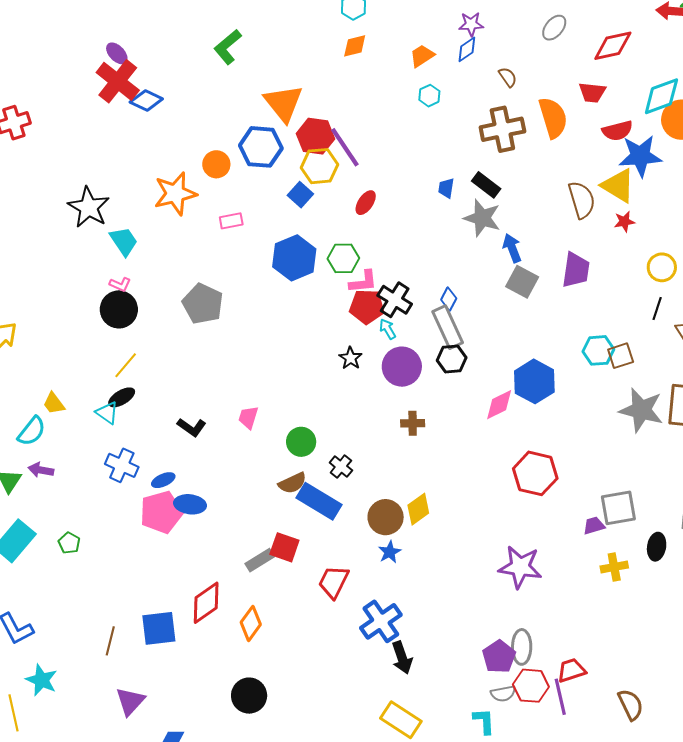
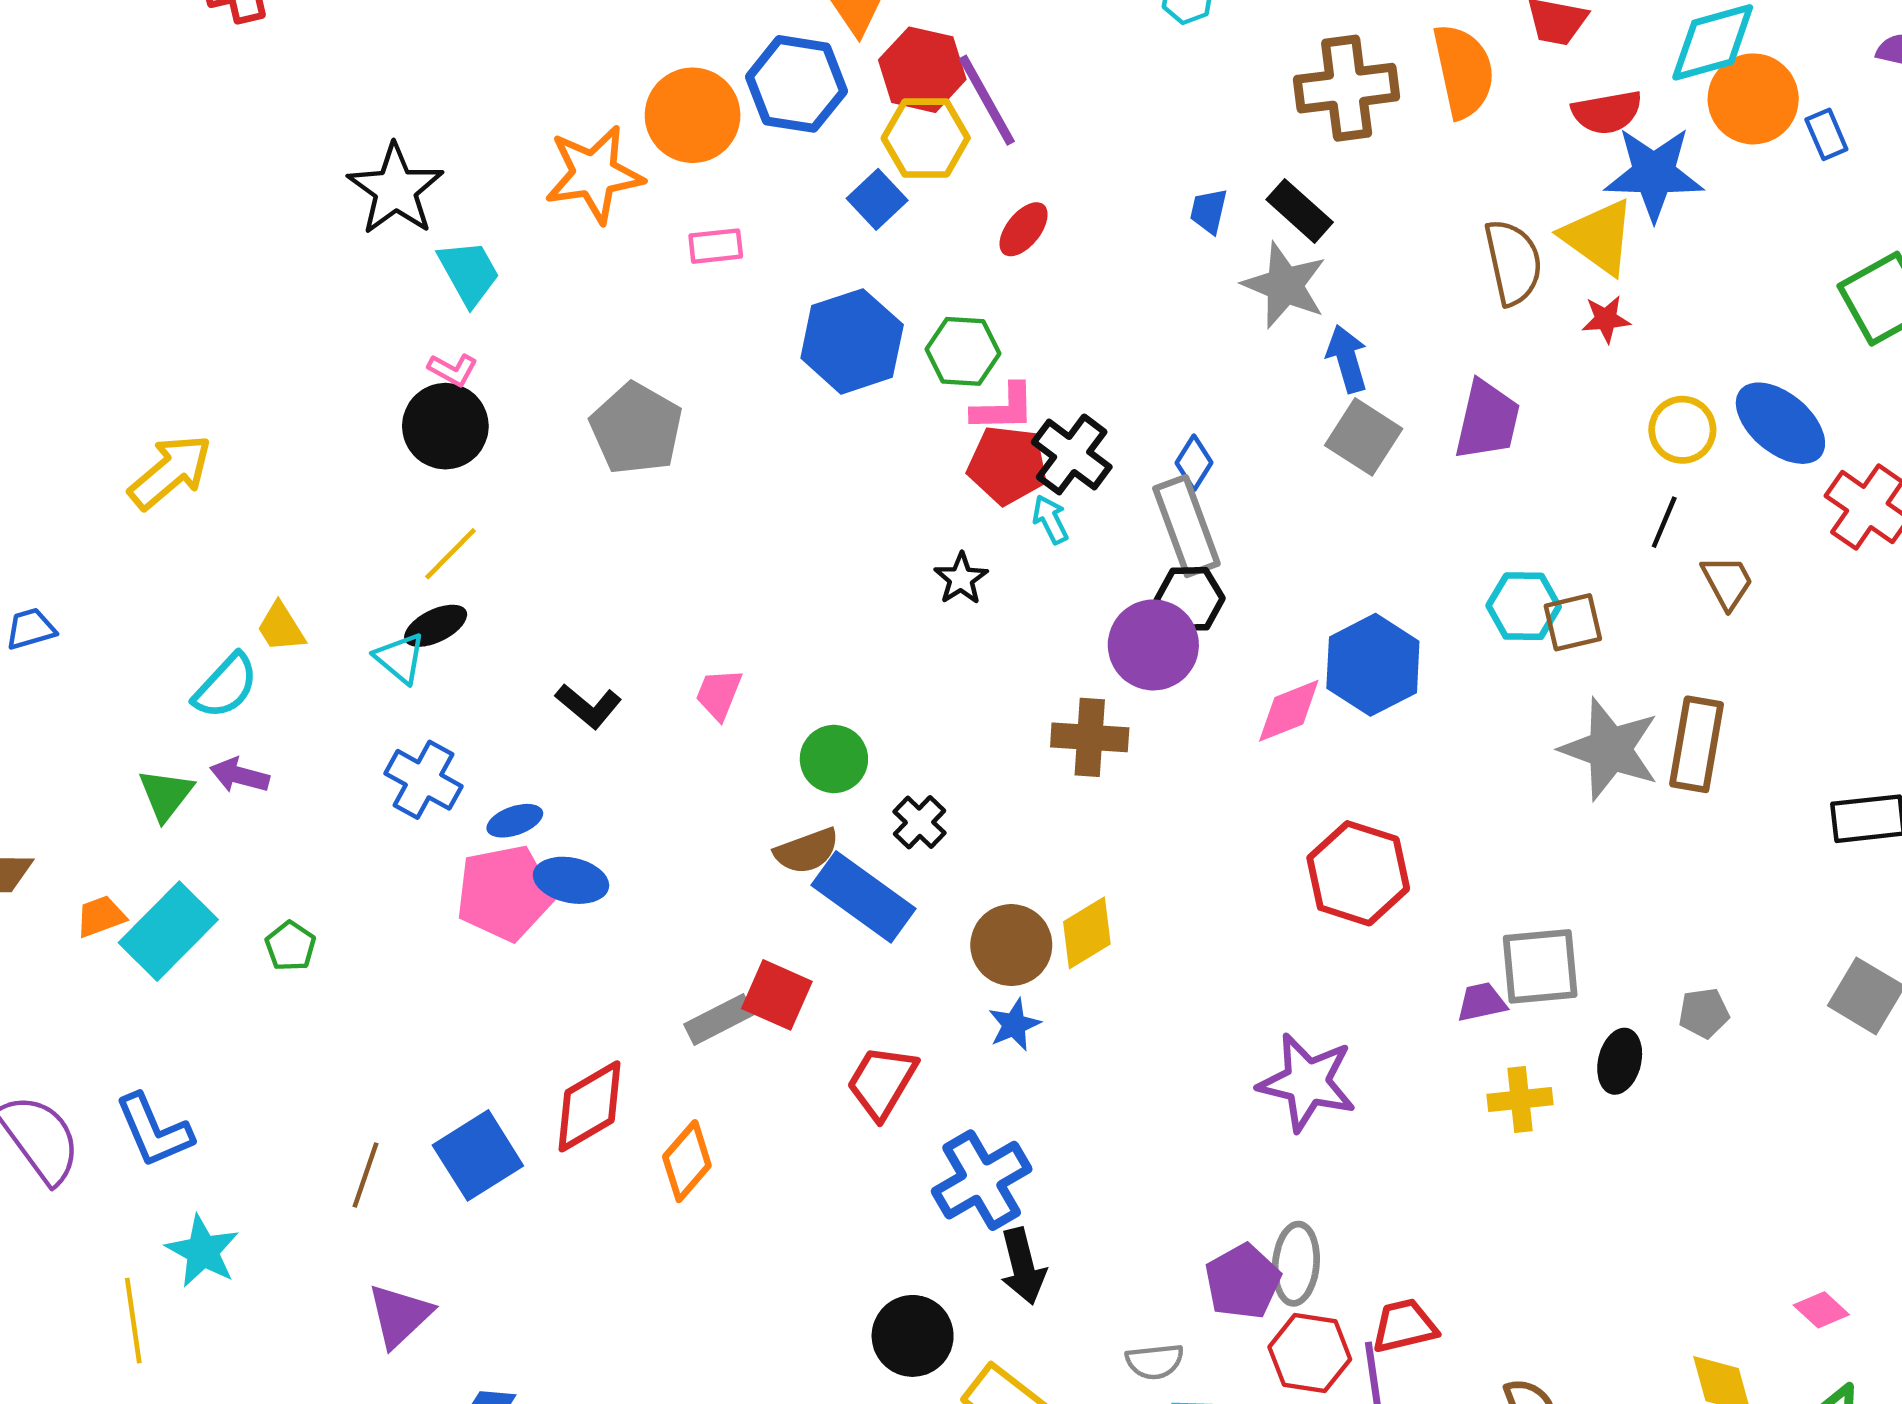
orange circle: (216, 164) -> (693, 115), size x1.5
purple circle: (402, 367) -> (1153, 645), moved
brown cross: (413, 423) -> (1090, 737), size x1.4
blue square: (159, 628) -> (478, 1155), turned -30
gray semicircle: (503, 694) -> (1155, 1361), moved
black circle: (249, 696) -> (913, 1336), moved

